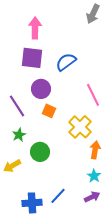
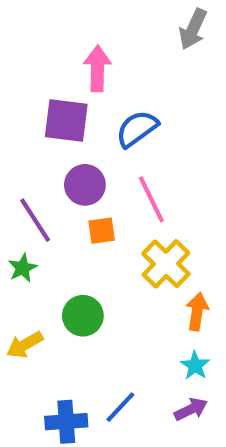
pink arrow: (35, 28) -> (97, 69), moved
pink line: (93, 95) -> (151, 199), moved
orange square: (49, 111) -> (102, 231), turned -32
green star: (19, 135) -> (23, 268), moved

